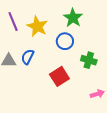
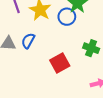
blue circle: (65, 41) -> (67, 17), moved

